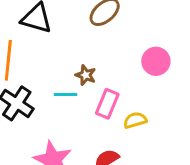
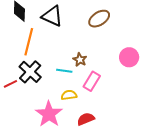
yellow semicircle: (135, 120) -> (69, 95), moved

